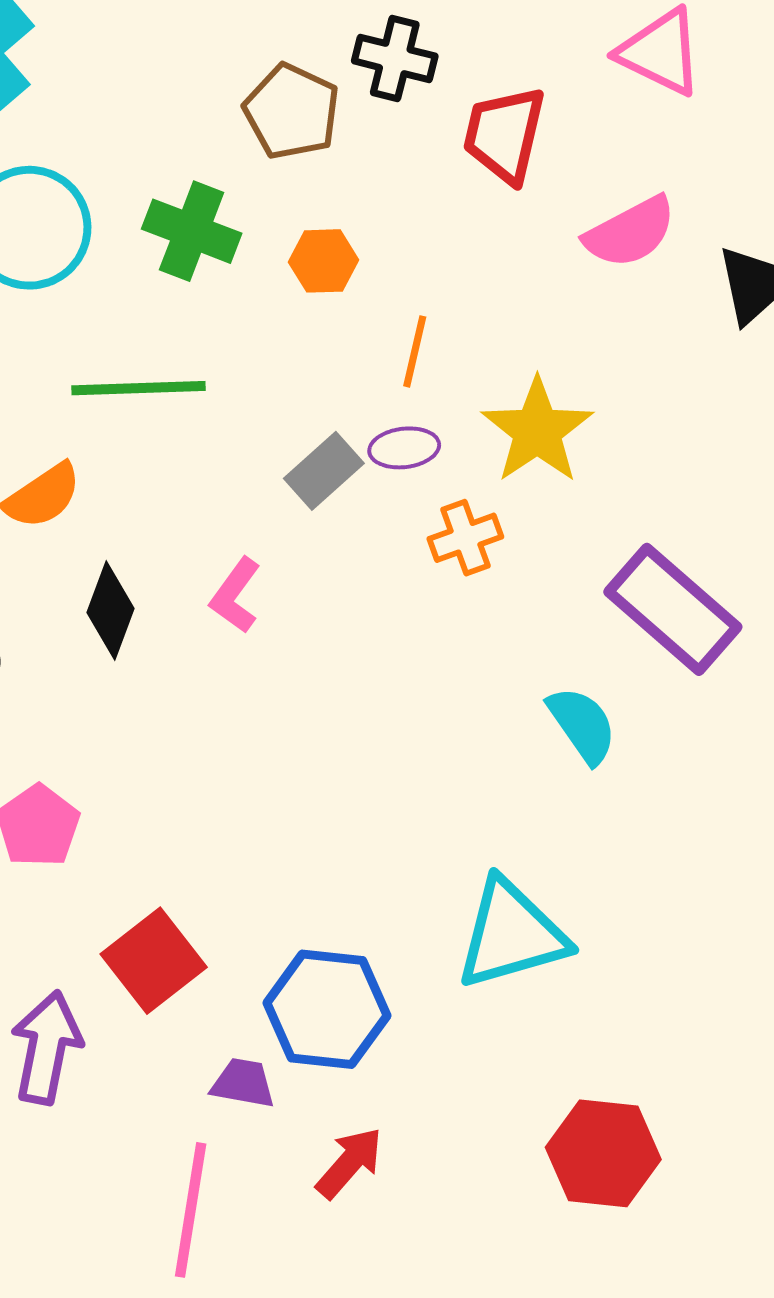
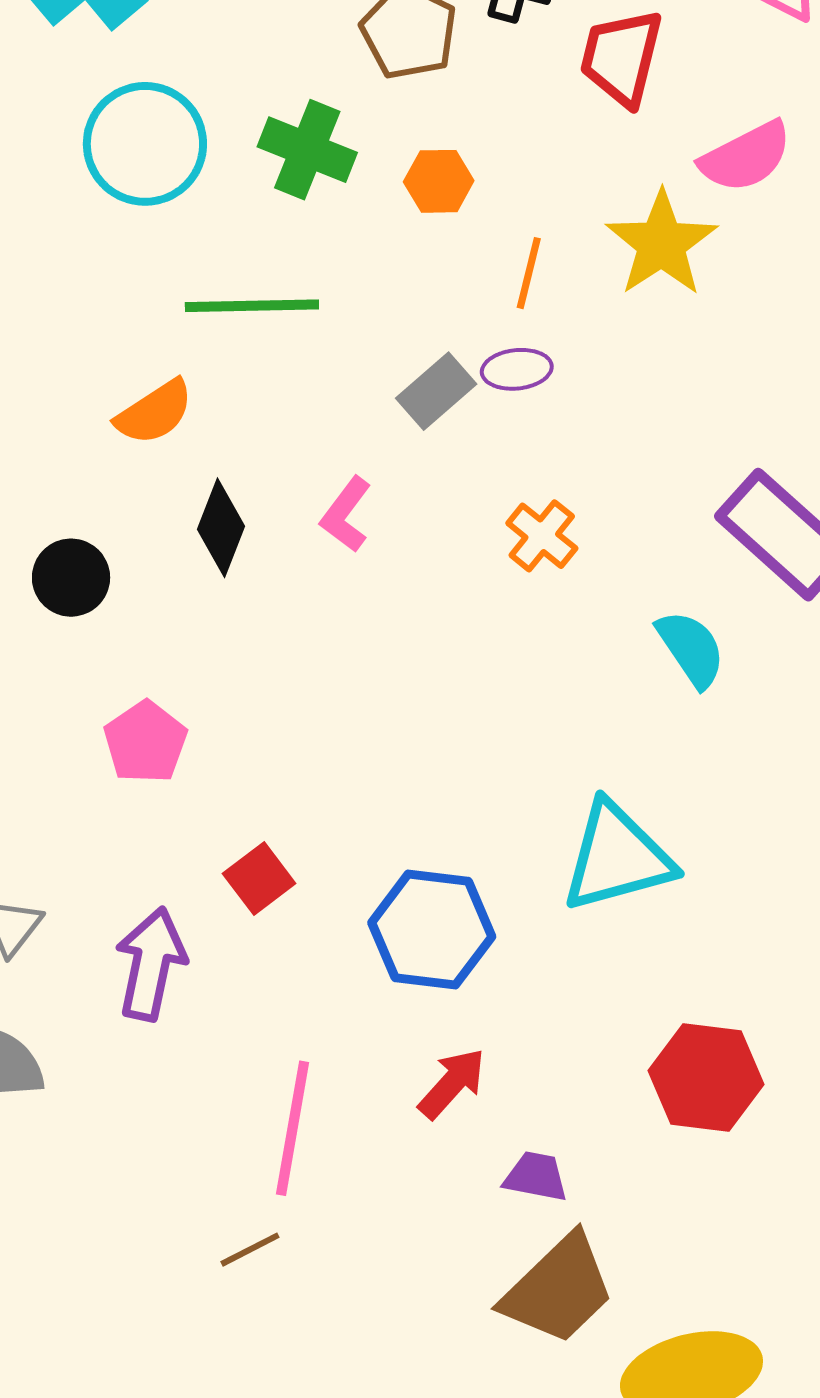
yellow star: (537, 431) -> (661, 244), moved
orange cross: (465, 538) -> (542, 536), moved, turned -32
red square: (154, 961) -> (259, 879), size x0.7
purple trapezoid: (243, 1083) -> (536, 1177), moved

